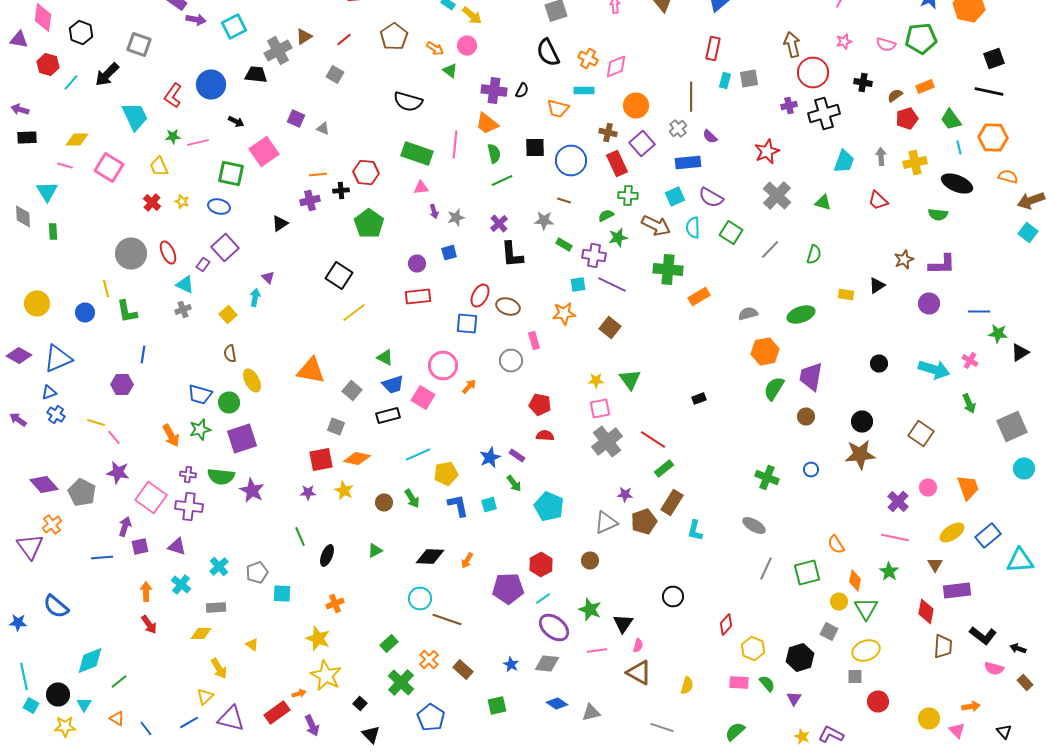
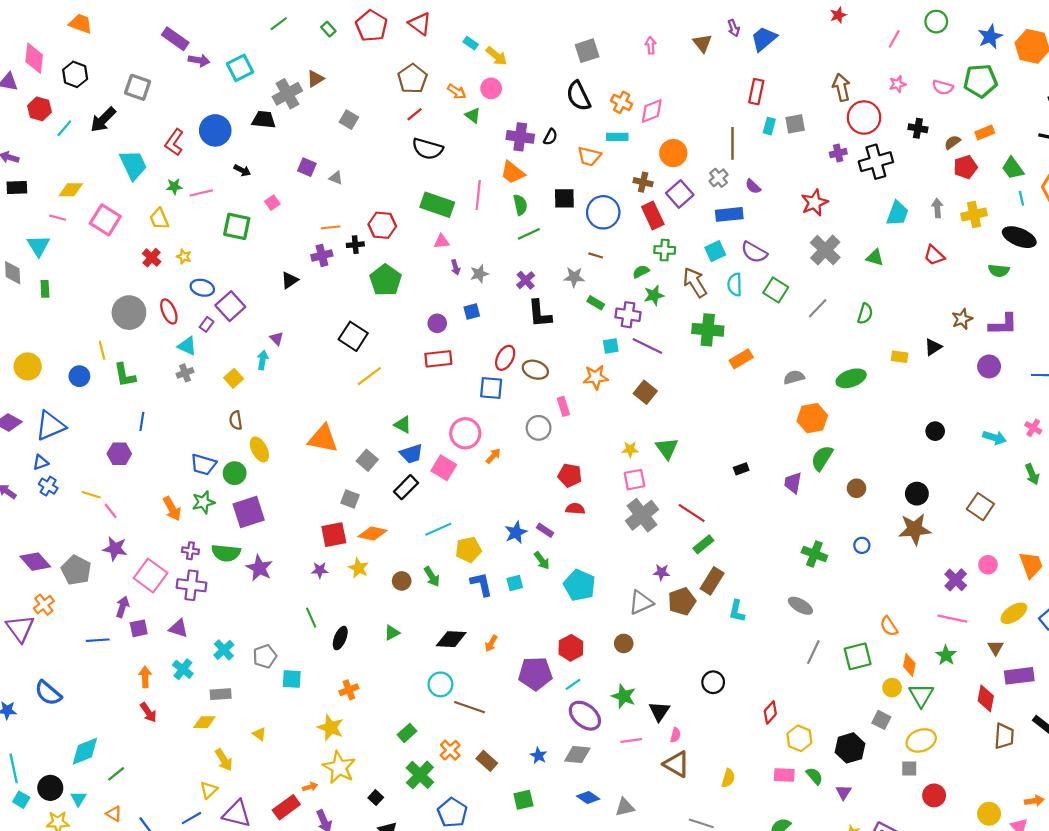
red line: (344, 40) -> (415, 114), moved
pink square: (264, 152) -> (272, 203), size x0.5
blue ellipse: (219, 206) -> (202, 288), moved
brown arrow: (656, 226) -> (695, 282), turned -148
cyan arrow: (934, 370) -> (994, 438), size x0.7
purple trapezoid: (811, 376) -> (793, 483), moved, size x0.7
black rectangle: (388, 416) -> (406, 487), turned -30

